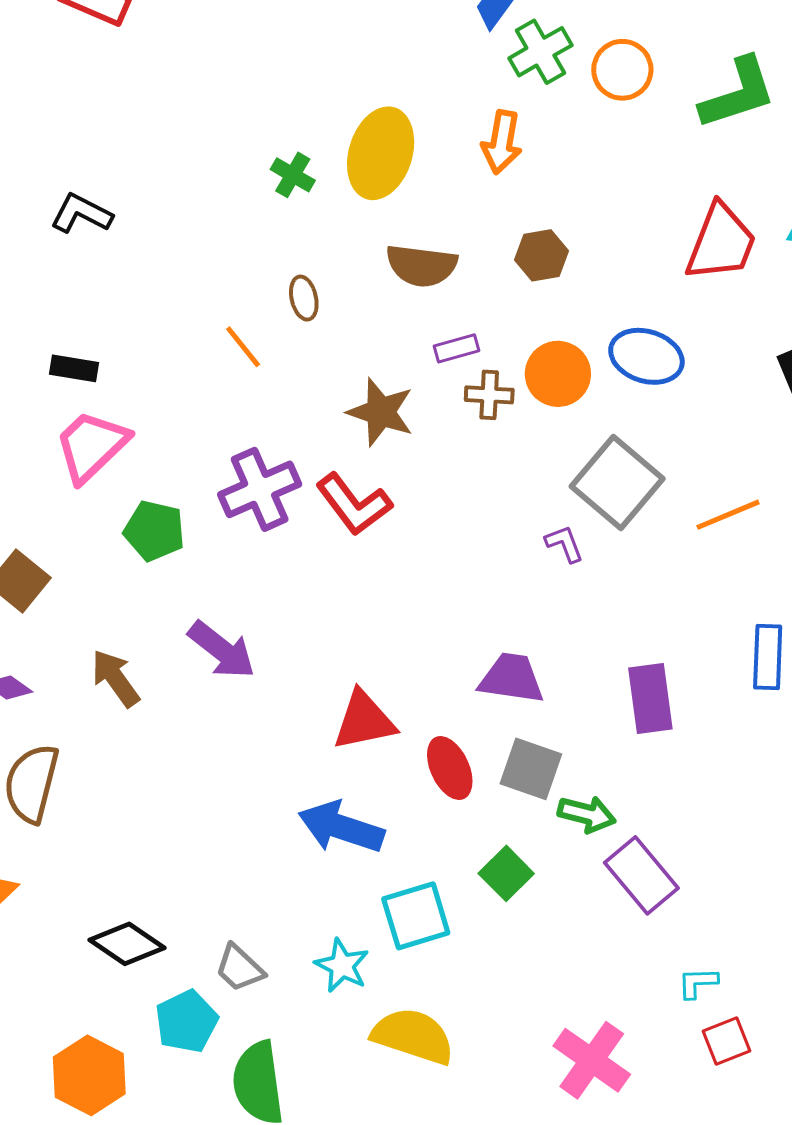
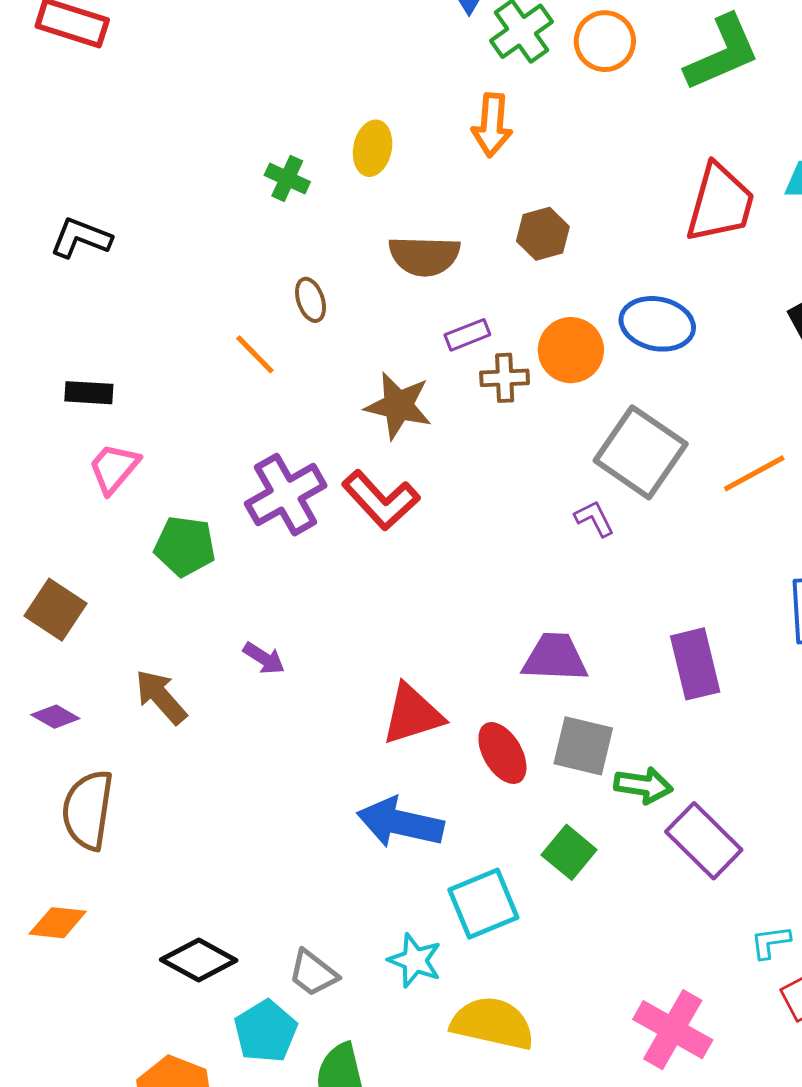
yellow ellipse: (381, 153) -> (373, 148), size x0.6
pink trapezoid: (91, 446) -> (114, 468), size x0.7
purple arrow: (222, 650) -> (264, 658), size x0.6

